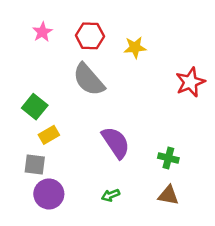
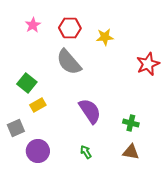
gray square: (35, 164) -> (16, 128), moved, turned -30
green arrow: (111, 195) -> (86, 152), turned 80

